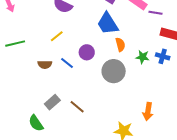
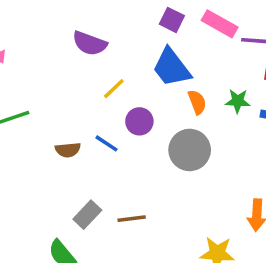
yellow line: (57, 36) -> (114, 89), moved
green star: (143, 57) -> (238, 101), moved
brown line: (77, 107) -> (132, 219), turned -42

